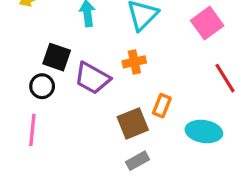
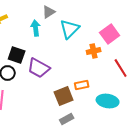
orange cross: (134, 62) -> (94, 51), moved
orange rectangle: (162, 106) -> (82, 85), turned 56

